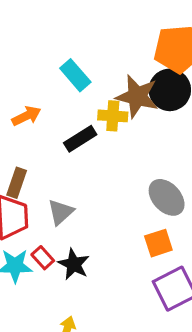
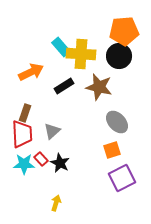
brown star: (137, 96) -> (99, 87), moved
orange arrow: (26, 116) -> (31, 72), size x1.4
yellow cross: (113, 116) -> (81, 54), moved, size x1.6

